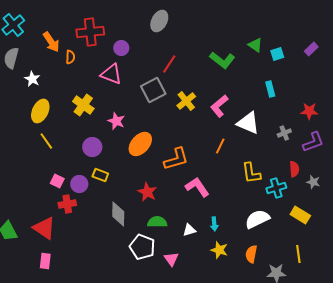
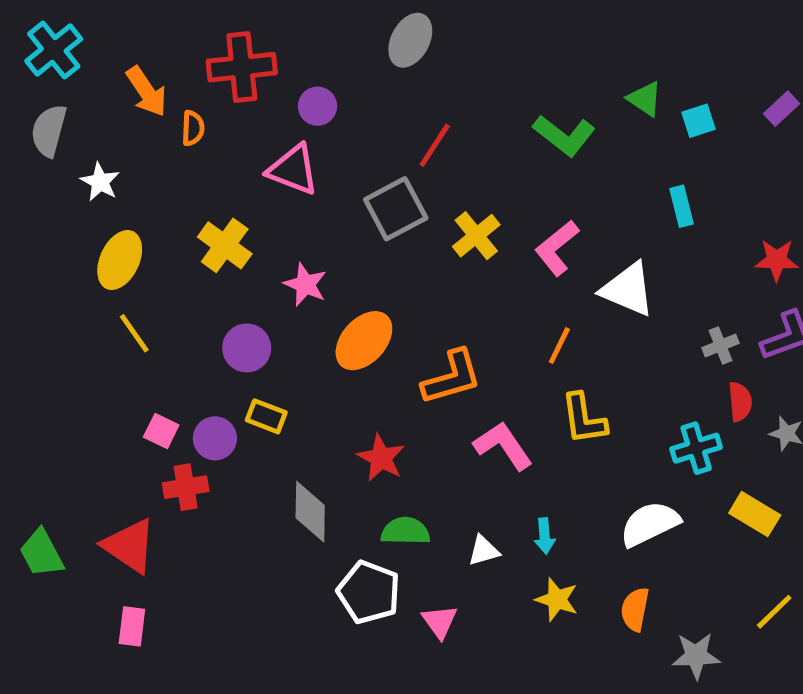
gray cross: (284, 133) -> (721, 346), moved
yellow L-shape: (251, 173) -> (584, 419), moved
yellow line: (298, 254) -> (774, 612), moved, turned 54

